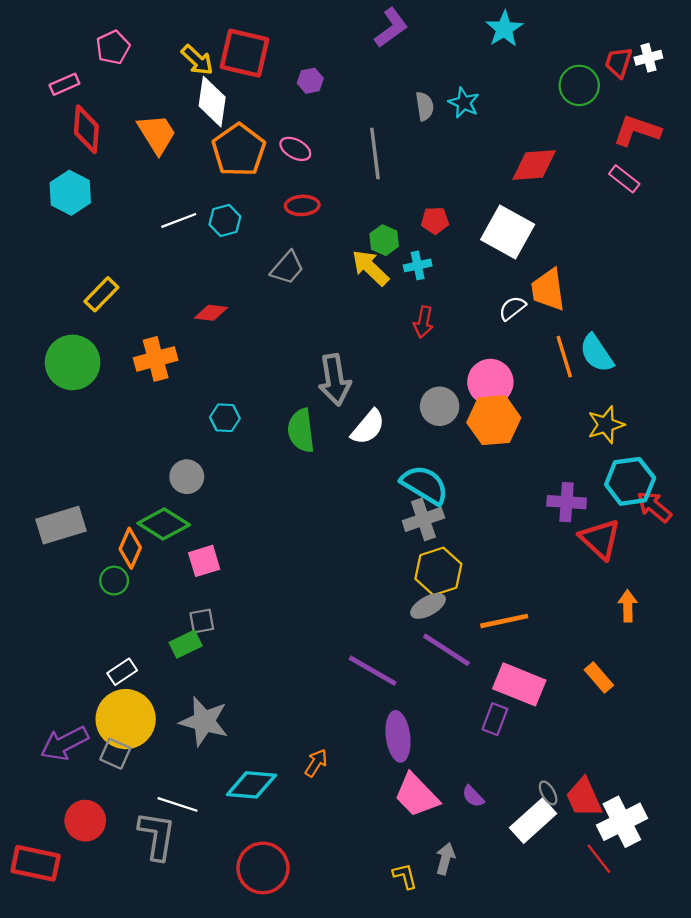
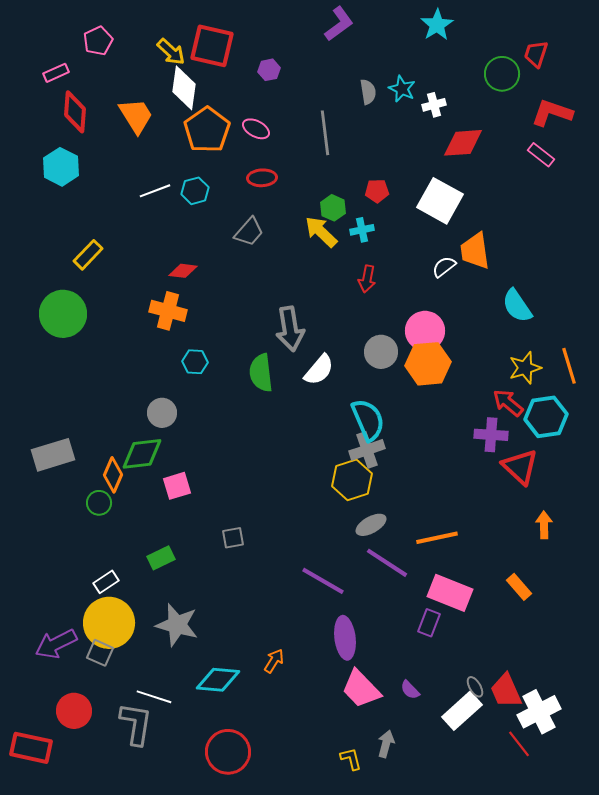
white cross: (648, 58) -> (434, 105), moved
orange line: (564, 357) -> (569, 366), moved
orange cross: (156, 359) -> (168, 311), moved, turned 30
cyan semicircle: (425, 485) -> (368, 420), turned 36
red arrow: (654, 507) -> (508, 403), moved
green diamond: (164, 524) -> (142, 454), turned -39
yellow hexagon: (438, 571) -> (352, 480), moved
gray square: (202, 621) -> (233, 538), moved

